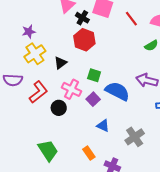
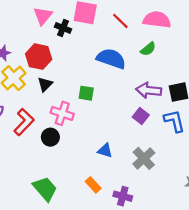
red hexagon: (84, 40) -> (39, 57), moved
blue semicircle: (117, 91) -> (111, 59), moved
purple square: (93, 99) -> (141, 116), moved

